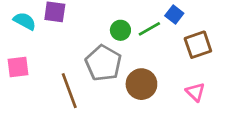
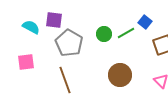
gray pentagon: (103, 63) -> (69, 43), moved

